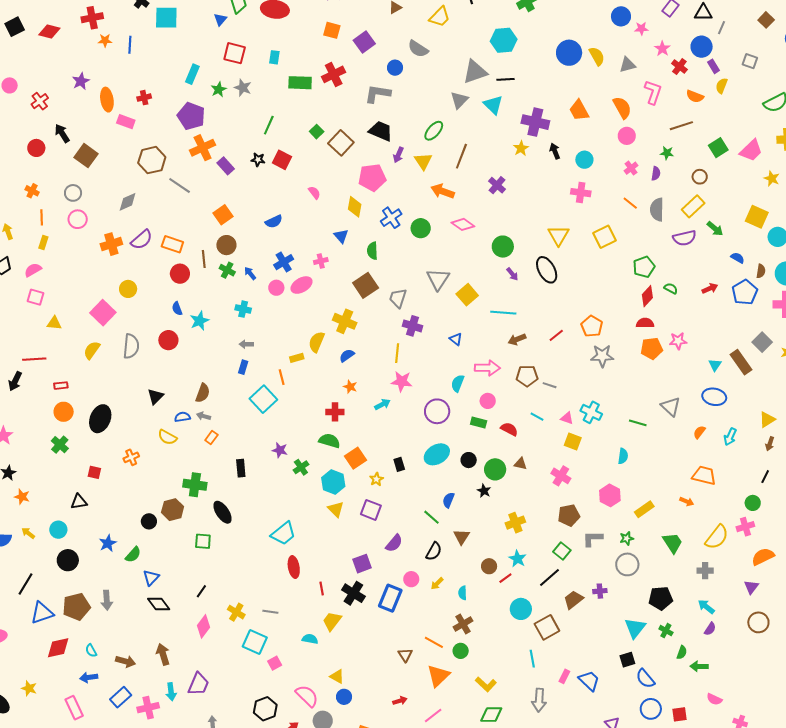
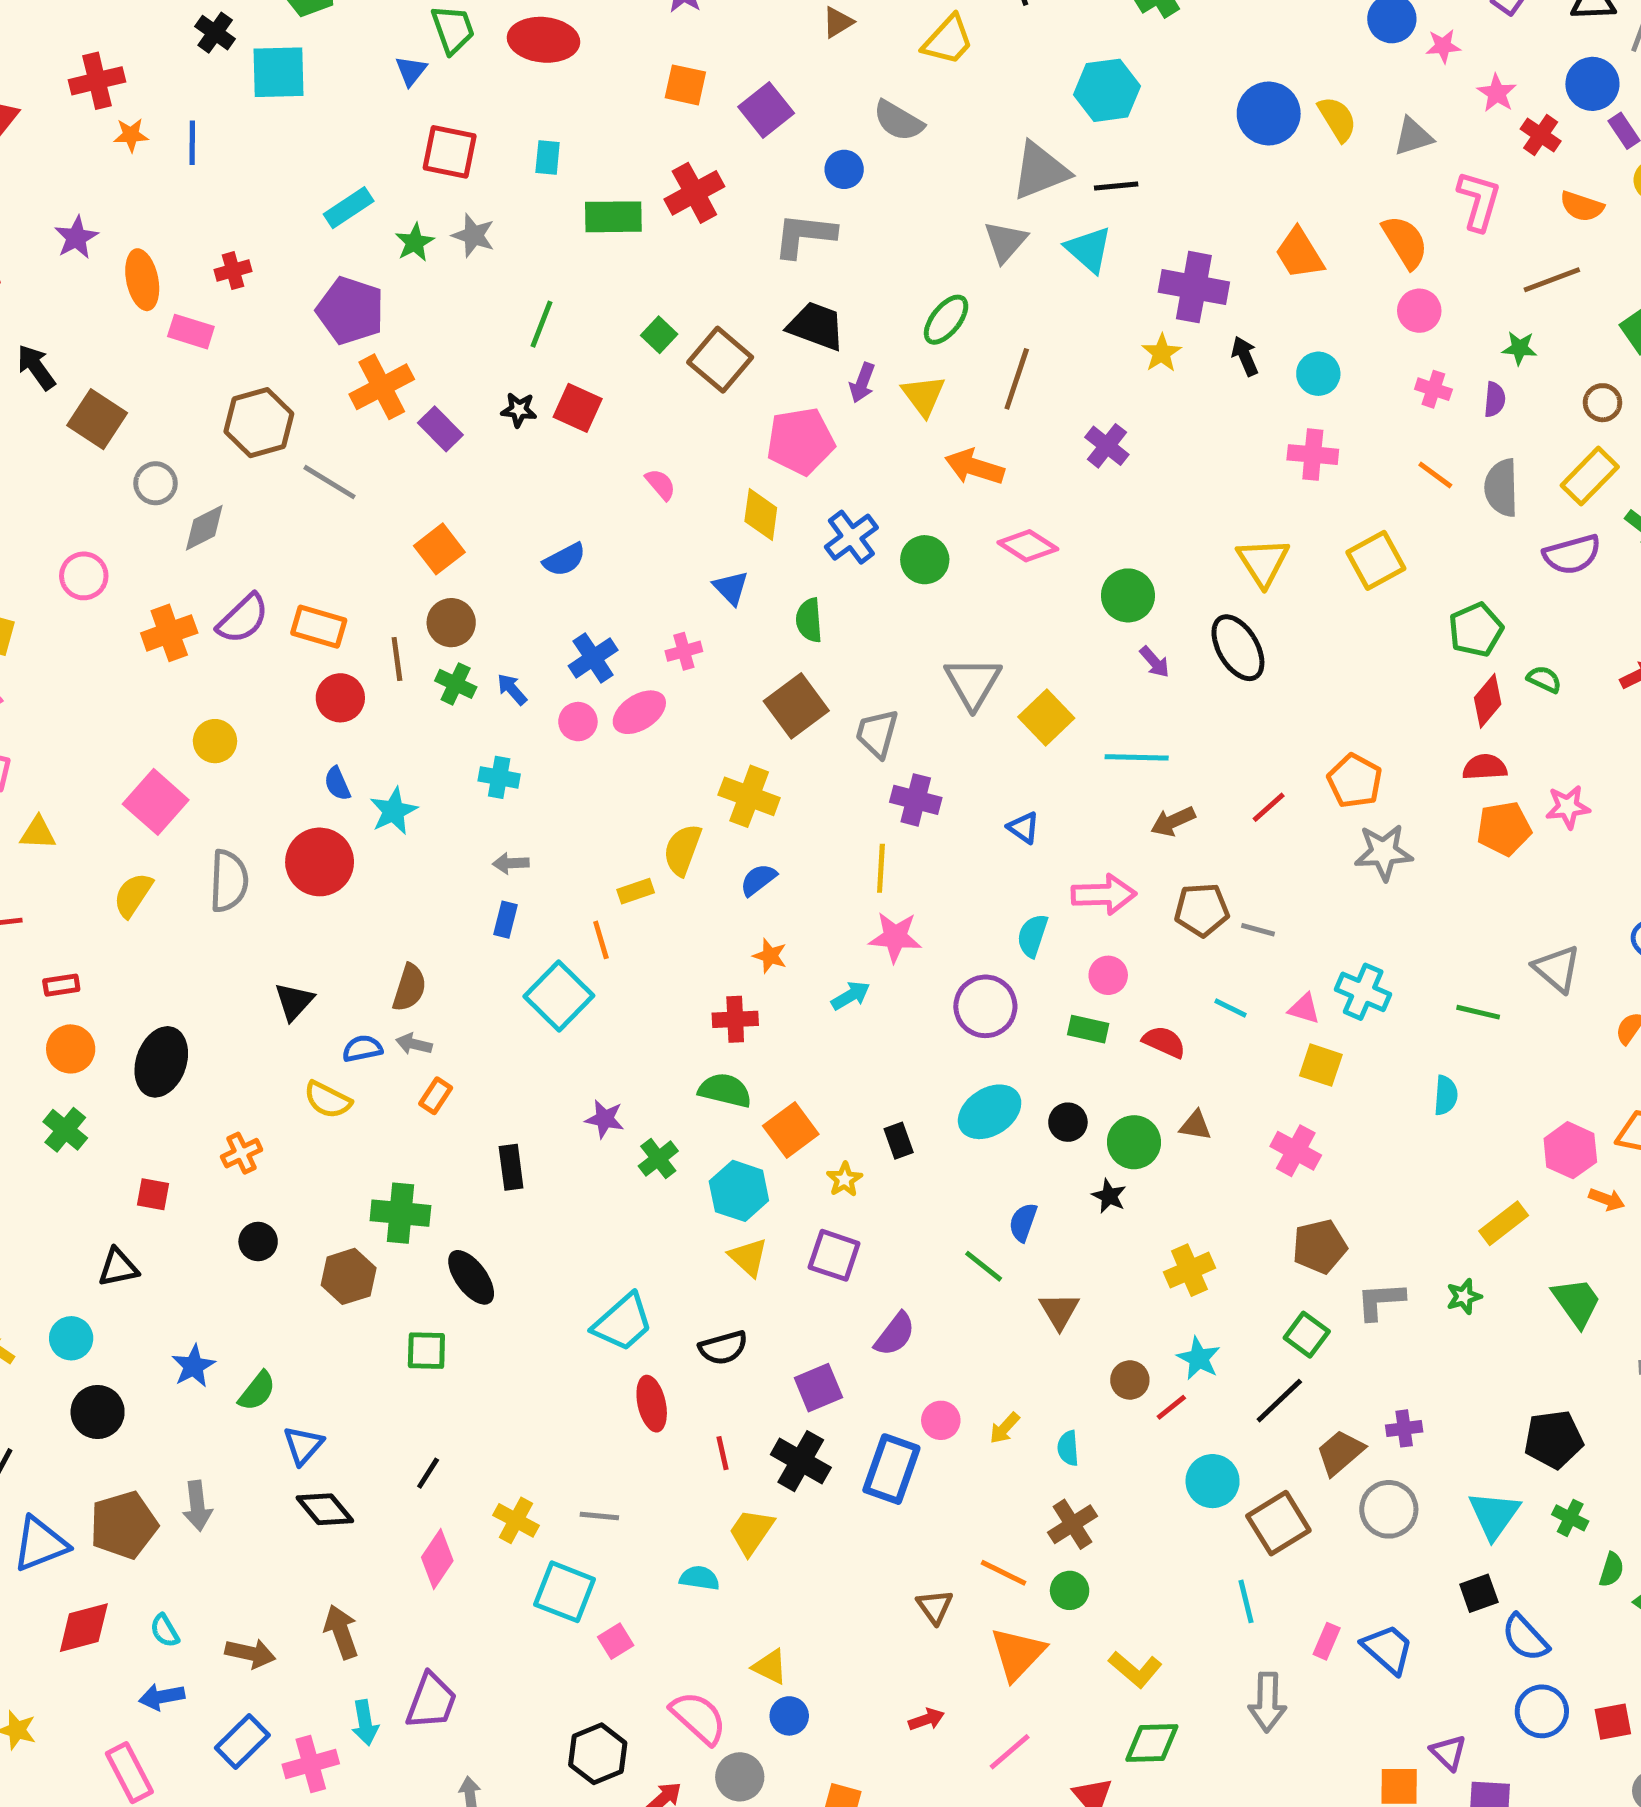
cyan rectangle: (192, 74) -> (349, 208), turned 36
pink cross: (631, 168) -> (1433, 389), turned -32
gray circle: (73, 193) -> (156, 483), moved
red circle: (168, 340) -> (320, 862), size x1.4
pink hexagon: (610, 495) -> (1570, 1150), moved
black circle: (149, 521) -> (258, 1242), moved
black semicircle: (434, 551) -> (723, 1348), moved, turned 48
gray circle: (627, 564) -> (1389, 1509), moved

